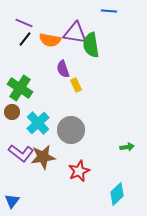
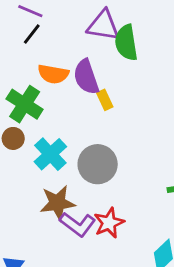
orange semicircle: (50, 40) -> (53, 74), moved
purple semicircle: (63, 69) -> (86, 77), size x1.4
purple L-shape: (21, 153) -> (78, 224), moved

